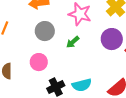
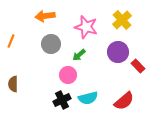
pink circle: (39, 62) -> (68, 75), moved

